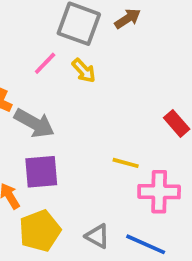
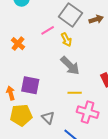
gray arrow: (34, 123) -> (70, 66), moved
yellow line: (126, 163) -> (75, 93), turned -32
gray triangle: (97, 236) -> (48, 118), moved

